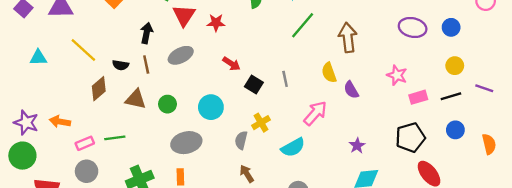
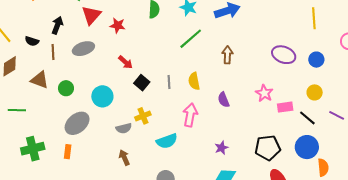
brown arrow: (348, 38) -> (227, 55), size x0.7
black semicircle: (121, 65) -> (32, 41), moved
yellow semicircle: (329, 73) -> (194, 81), moved
black line: (451, 96) -> (307, 118), turned 48
pink rectangle: (418, 97) -> (285, 107), moved
pink arrow: (315, 113) -> (190, 115), turned -40
blue circle: (455, 130) -> (307, 147), size x1.5
gray semicircle: (241, 140) -> (124, 128), turned -126
gray ellipse: (186, 143) -> (77, 123), turned -35
orange semicircle: (489, 144) -> (323, 167), moved

